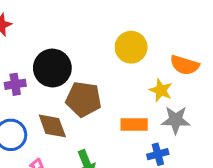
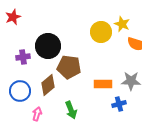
yellow star: (161, 90) -> (122, 24), moved
brown diamond: (52, 126) -> (48, 85), turned 70

